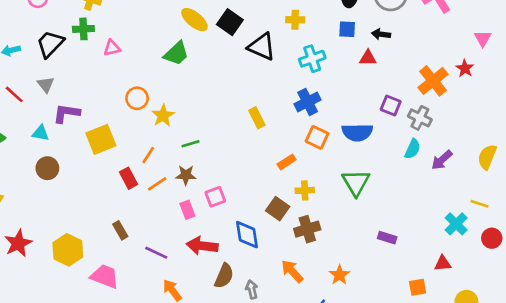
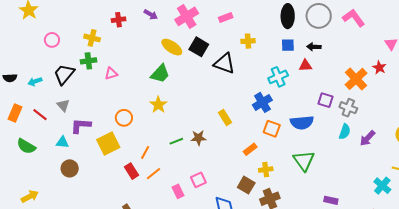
cyan cross: (312, 59) -> (278, 77), moved
orange circle: (137, 98) -> (124, 118), moved
yellow star: (163, 116) -> (158, 105), moved
brown star: (186, 175) -> (198, 138), moved

